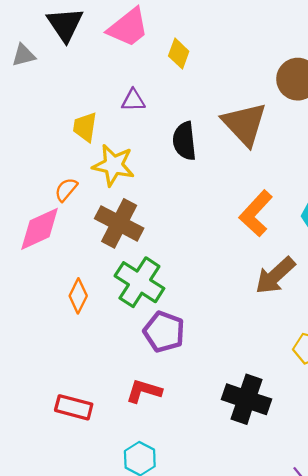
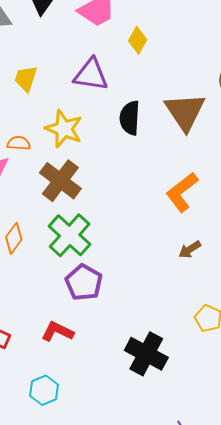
purple triangle: (133, 100) -> (91, 75), size x1.6
yellow trapezoid: (85, 127) -> (26, 79), moved
orange semicircle: (66, 190) -> (19, 143), turned 45
brown arrow: (275, 276) -> (190, 249), size x0.6

